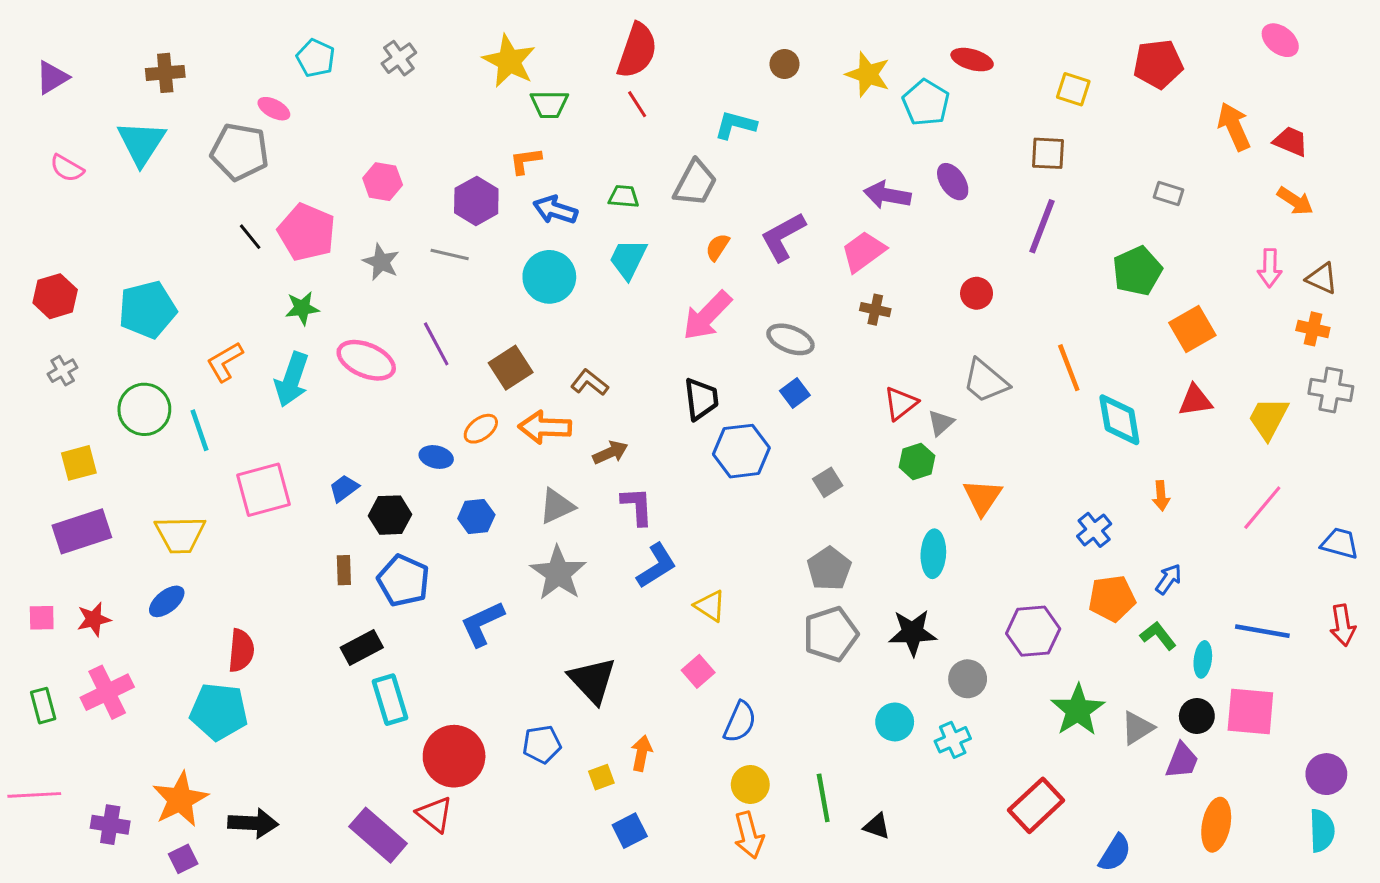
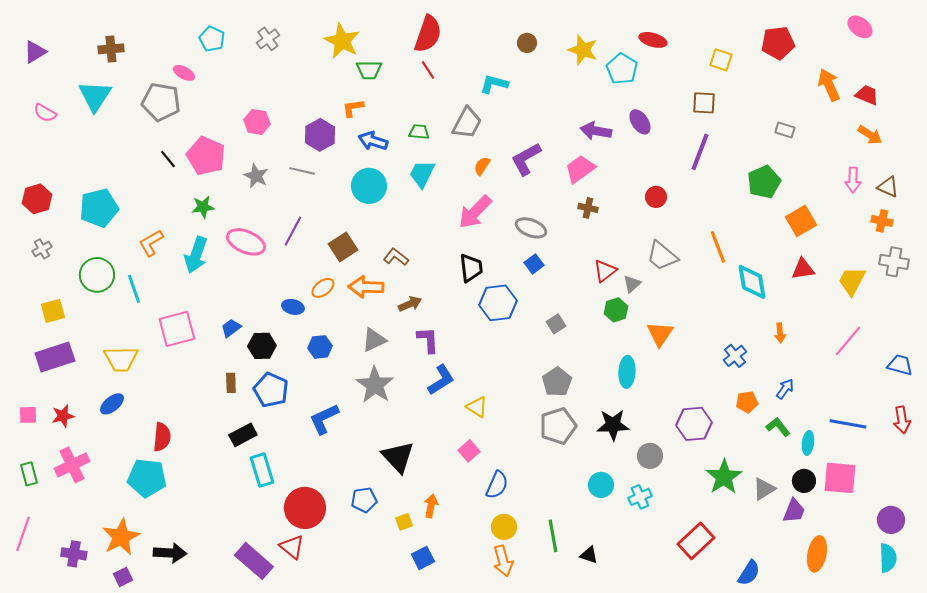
purple line: (436, 344) -> (293, 231), turned 56
orange pentagon: (1112, 598) -> (747, 402), size x0.7
pink line: (34, 795) -> (23, 534), turned -68

